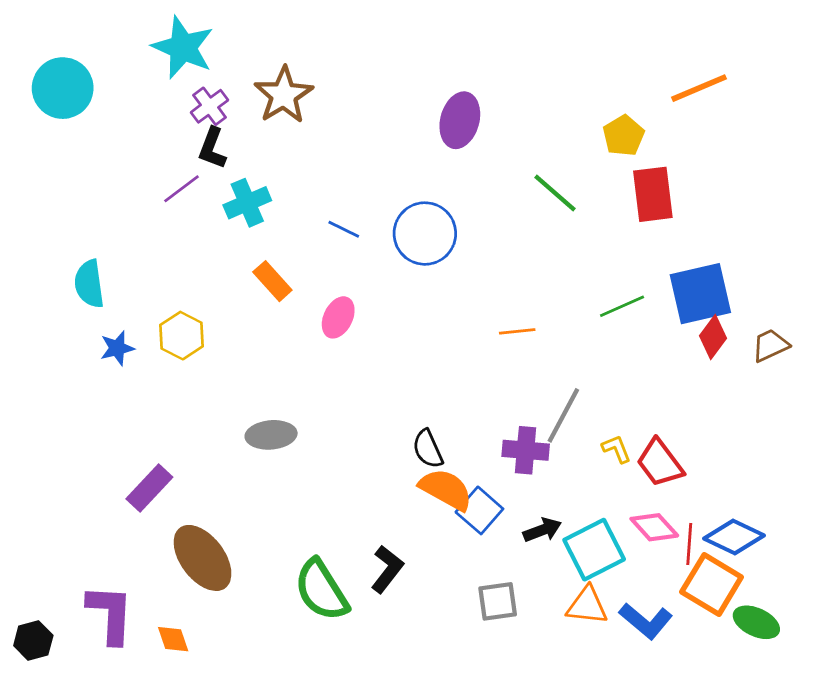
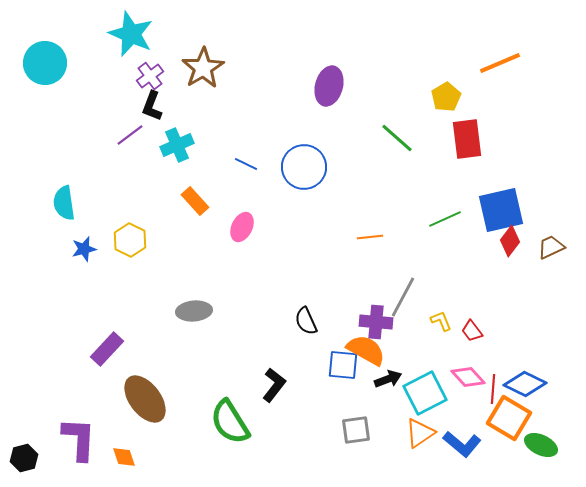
red trapezoid: (660, 463) -> (472, 331), size x0.6
orange semicircle: (446, 489) -> (366, 350), moved
blue square: (479, 510) -> (343, 365), turned -36
black L-shape: (387, 569) -> (274, 385), moved
orange triangle: (587, 606) -> (420, 433), turned -40

